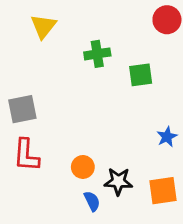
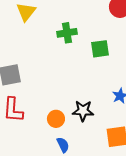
black star: (118, 181) -> (83, 111), moved

